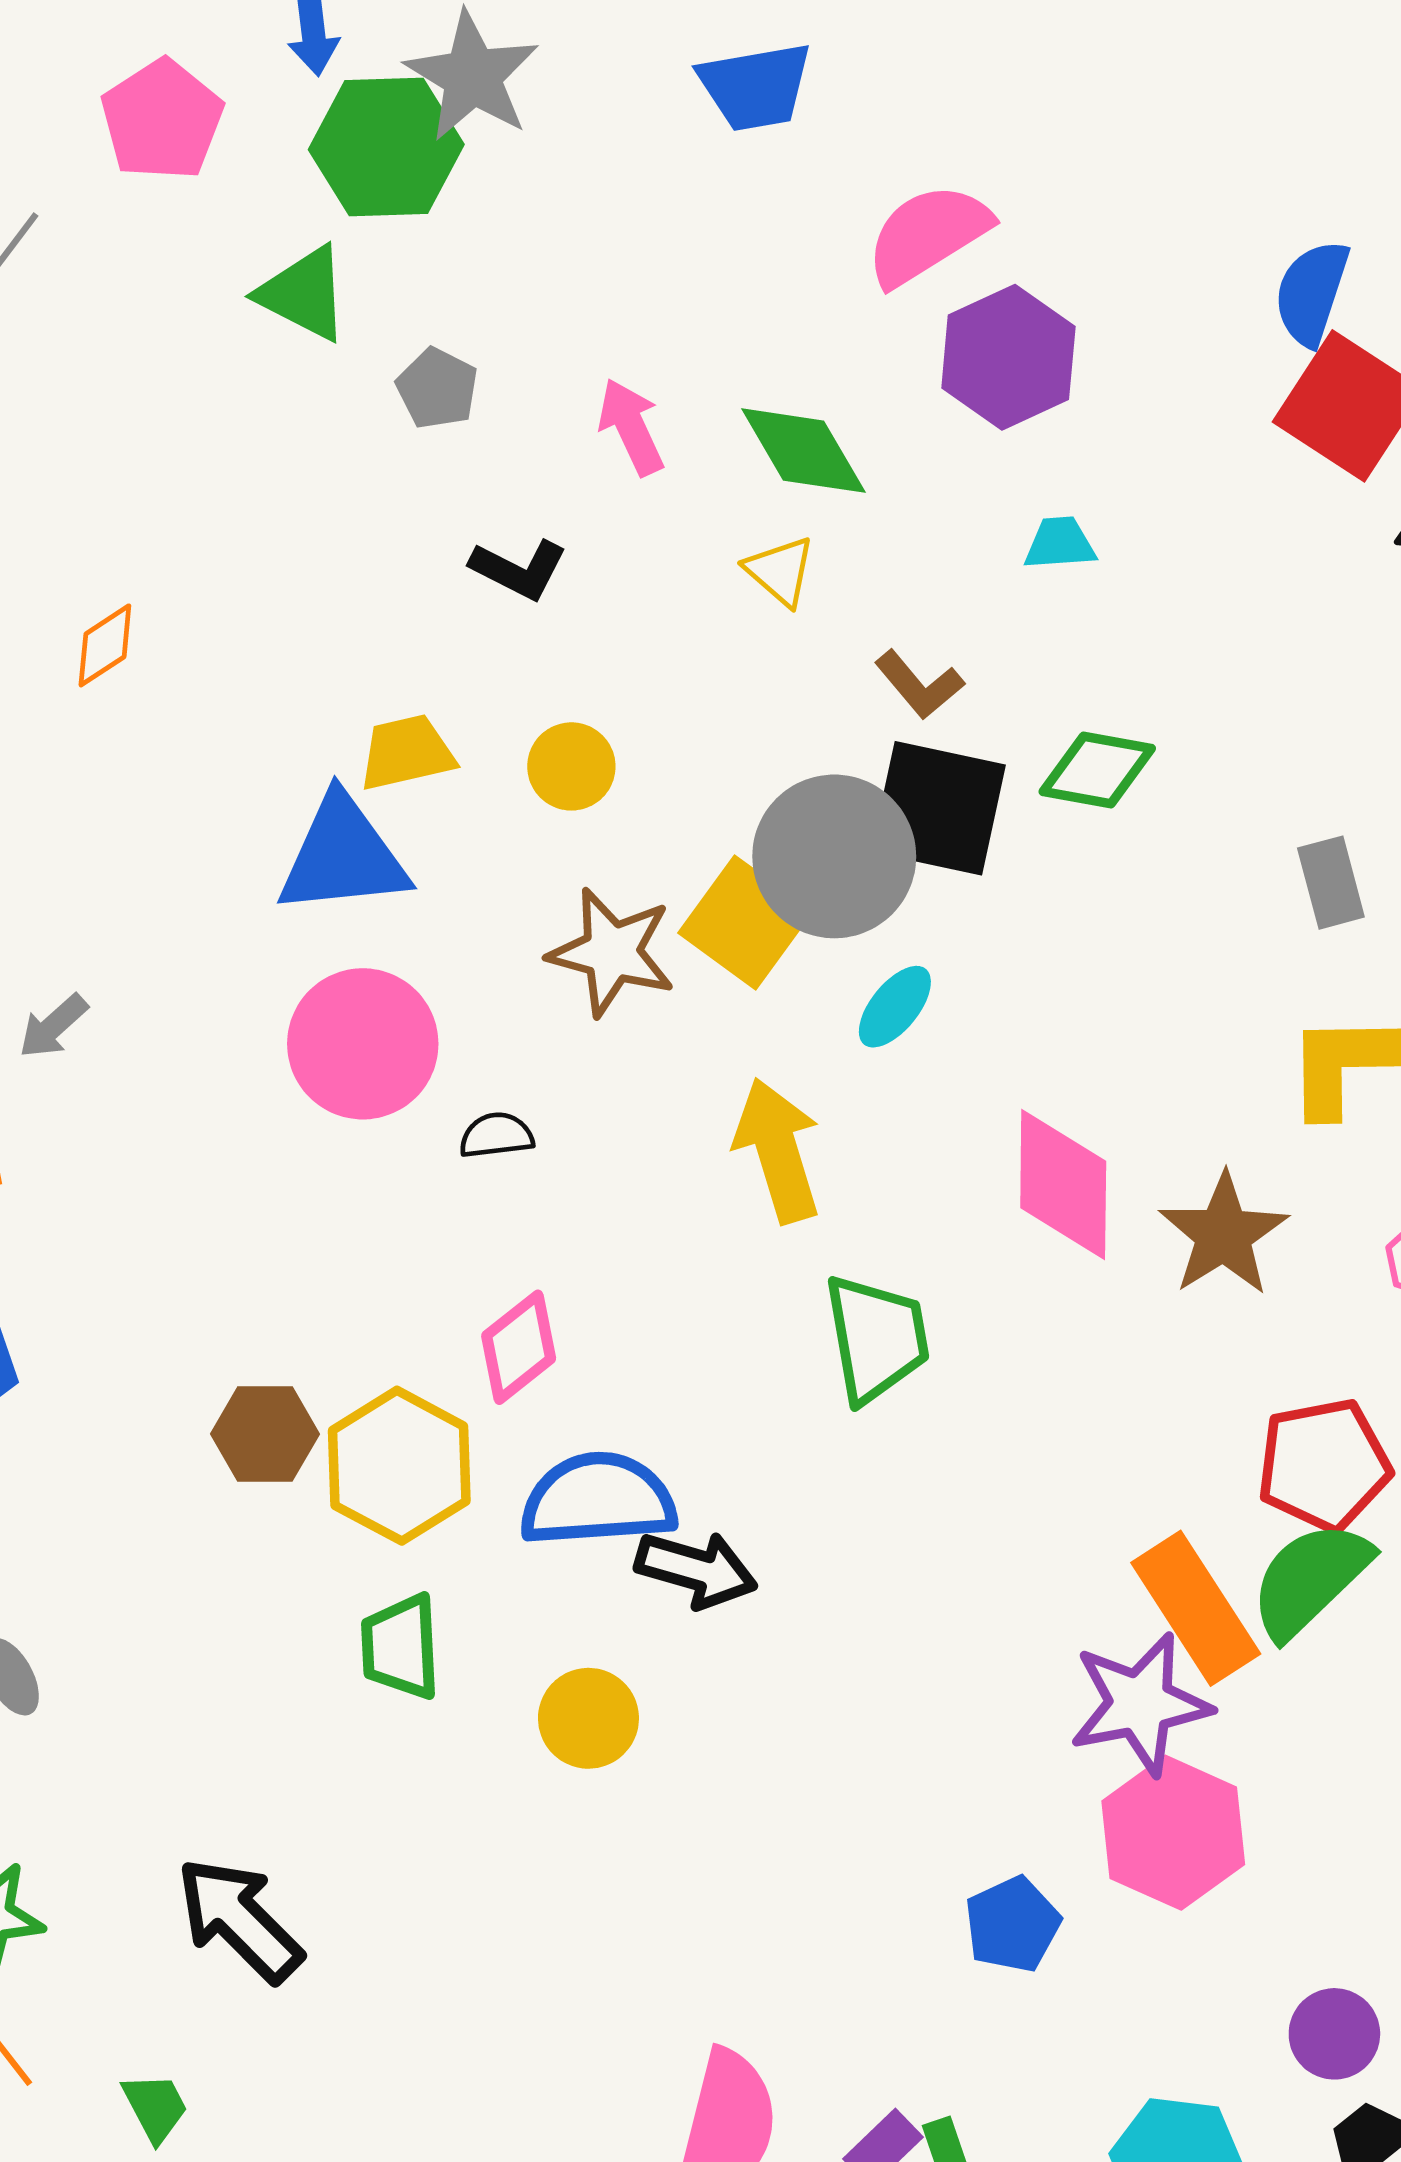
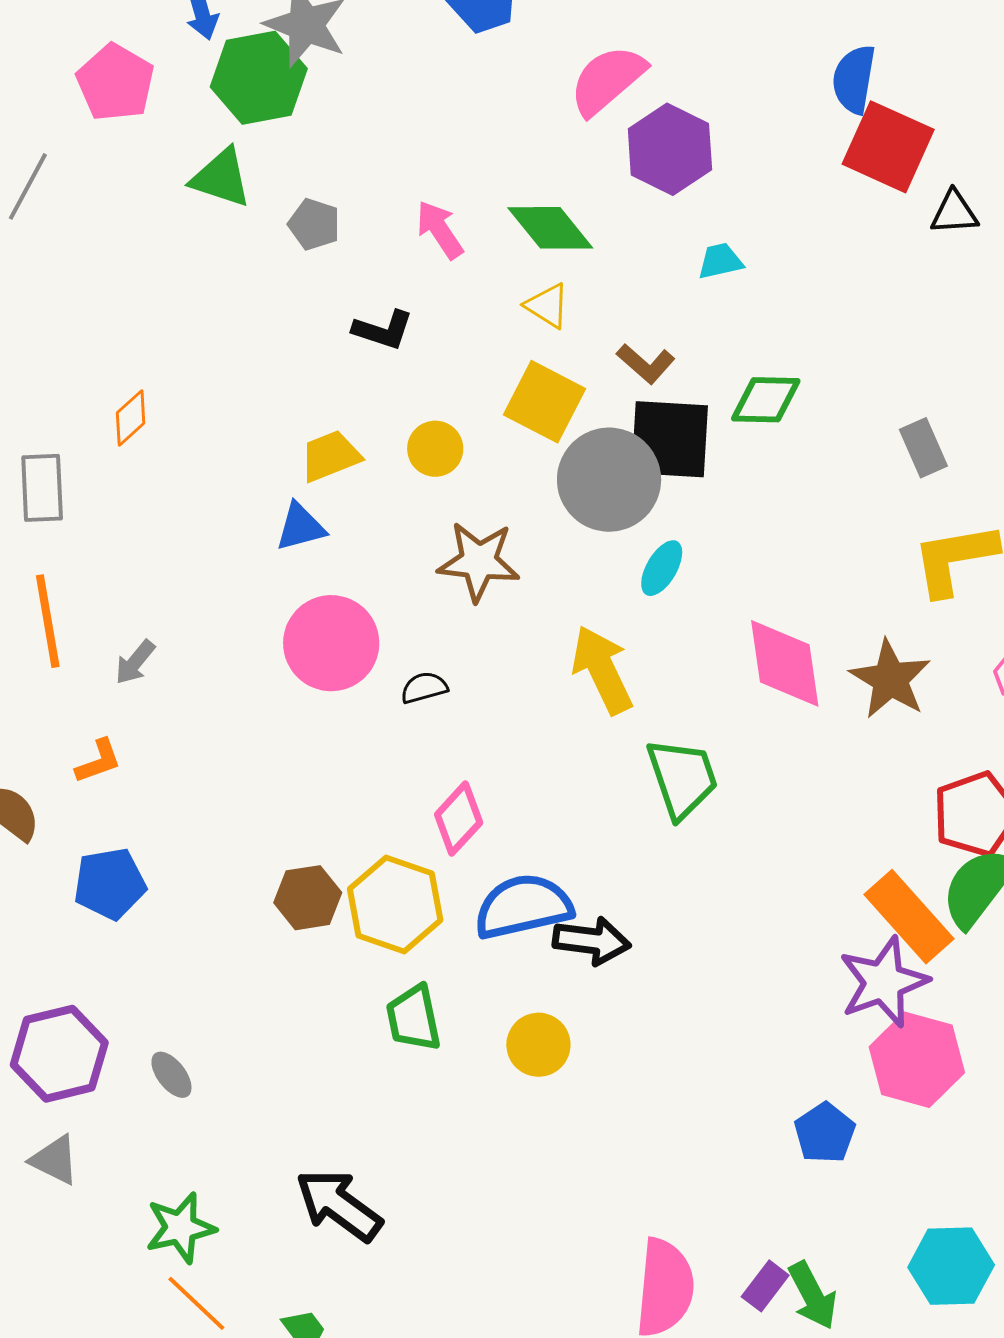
blue triangle: (343, 856) -> (300, 527), size x0.6
yellow square: (745, 922) -> (544, 402), moved

